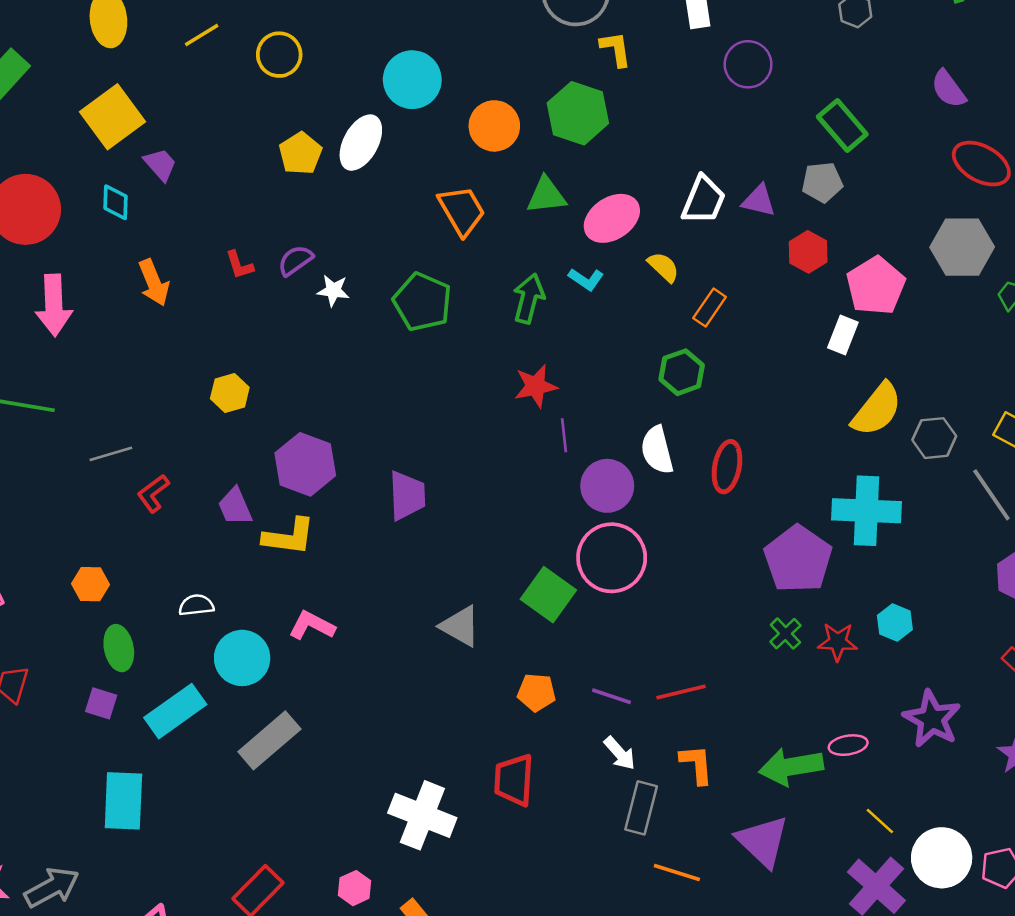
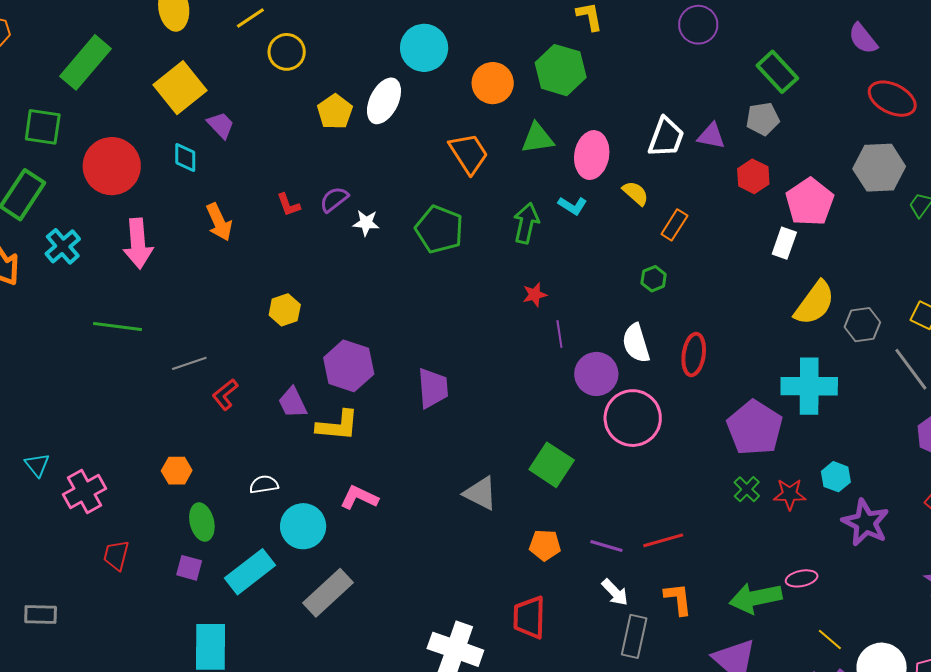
yellow circle: (279, 55) -> (287, 52), moved
pink ellipse: (612, 218) -> (592, 155), turned -45
green hexagon: (682, 372) -> (654, 279), size x0.7
red star: (536, 386) -> (535, 295), size x0.7
pink circle: (612, 558) -> (633, 418), moved
purple star: (932, 719) -> (865, 523), moved

